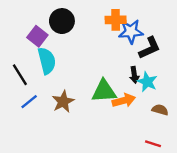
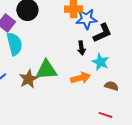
black arrow: (134, 75) -> (81, 48), moved
green triangle: (104, 91) -> (46, 70), moved

